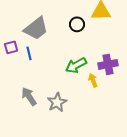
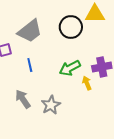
black circle: (77, 24) -> (71, 27), size x1.5
blue line: (29, 53) -> (30, 65), moved

